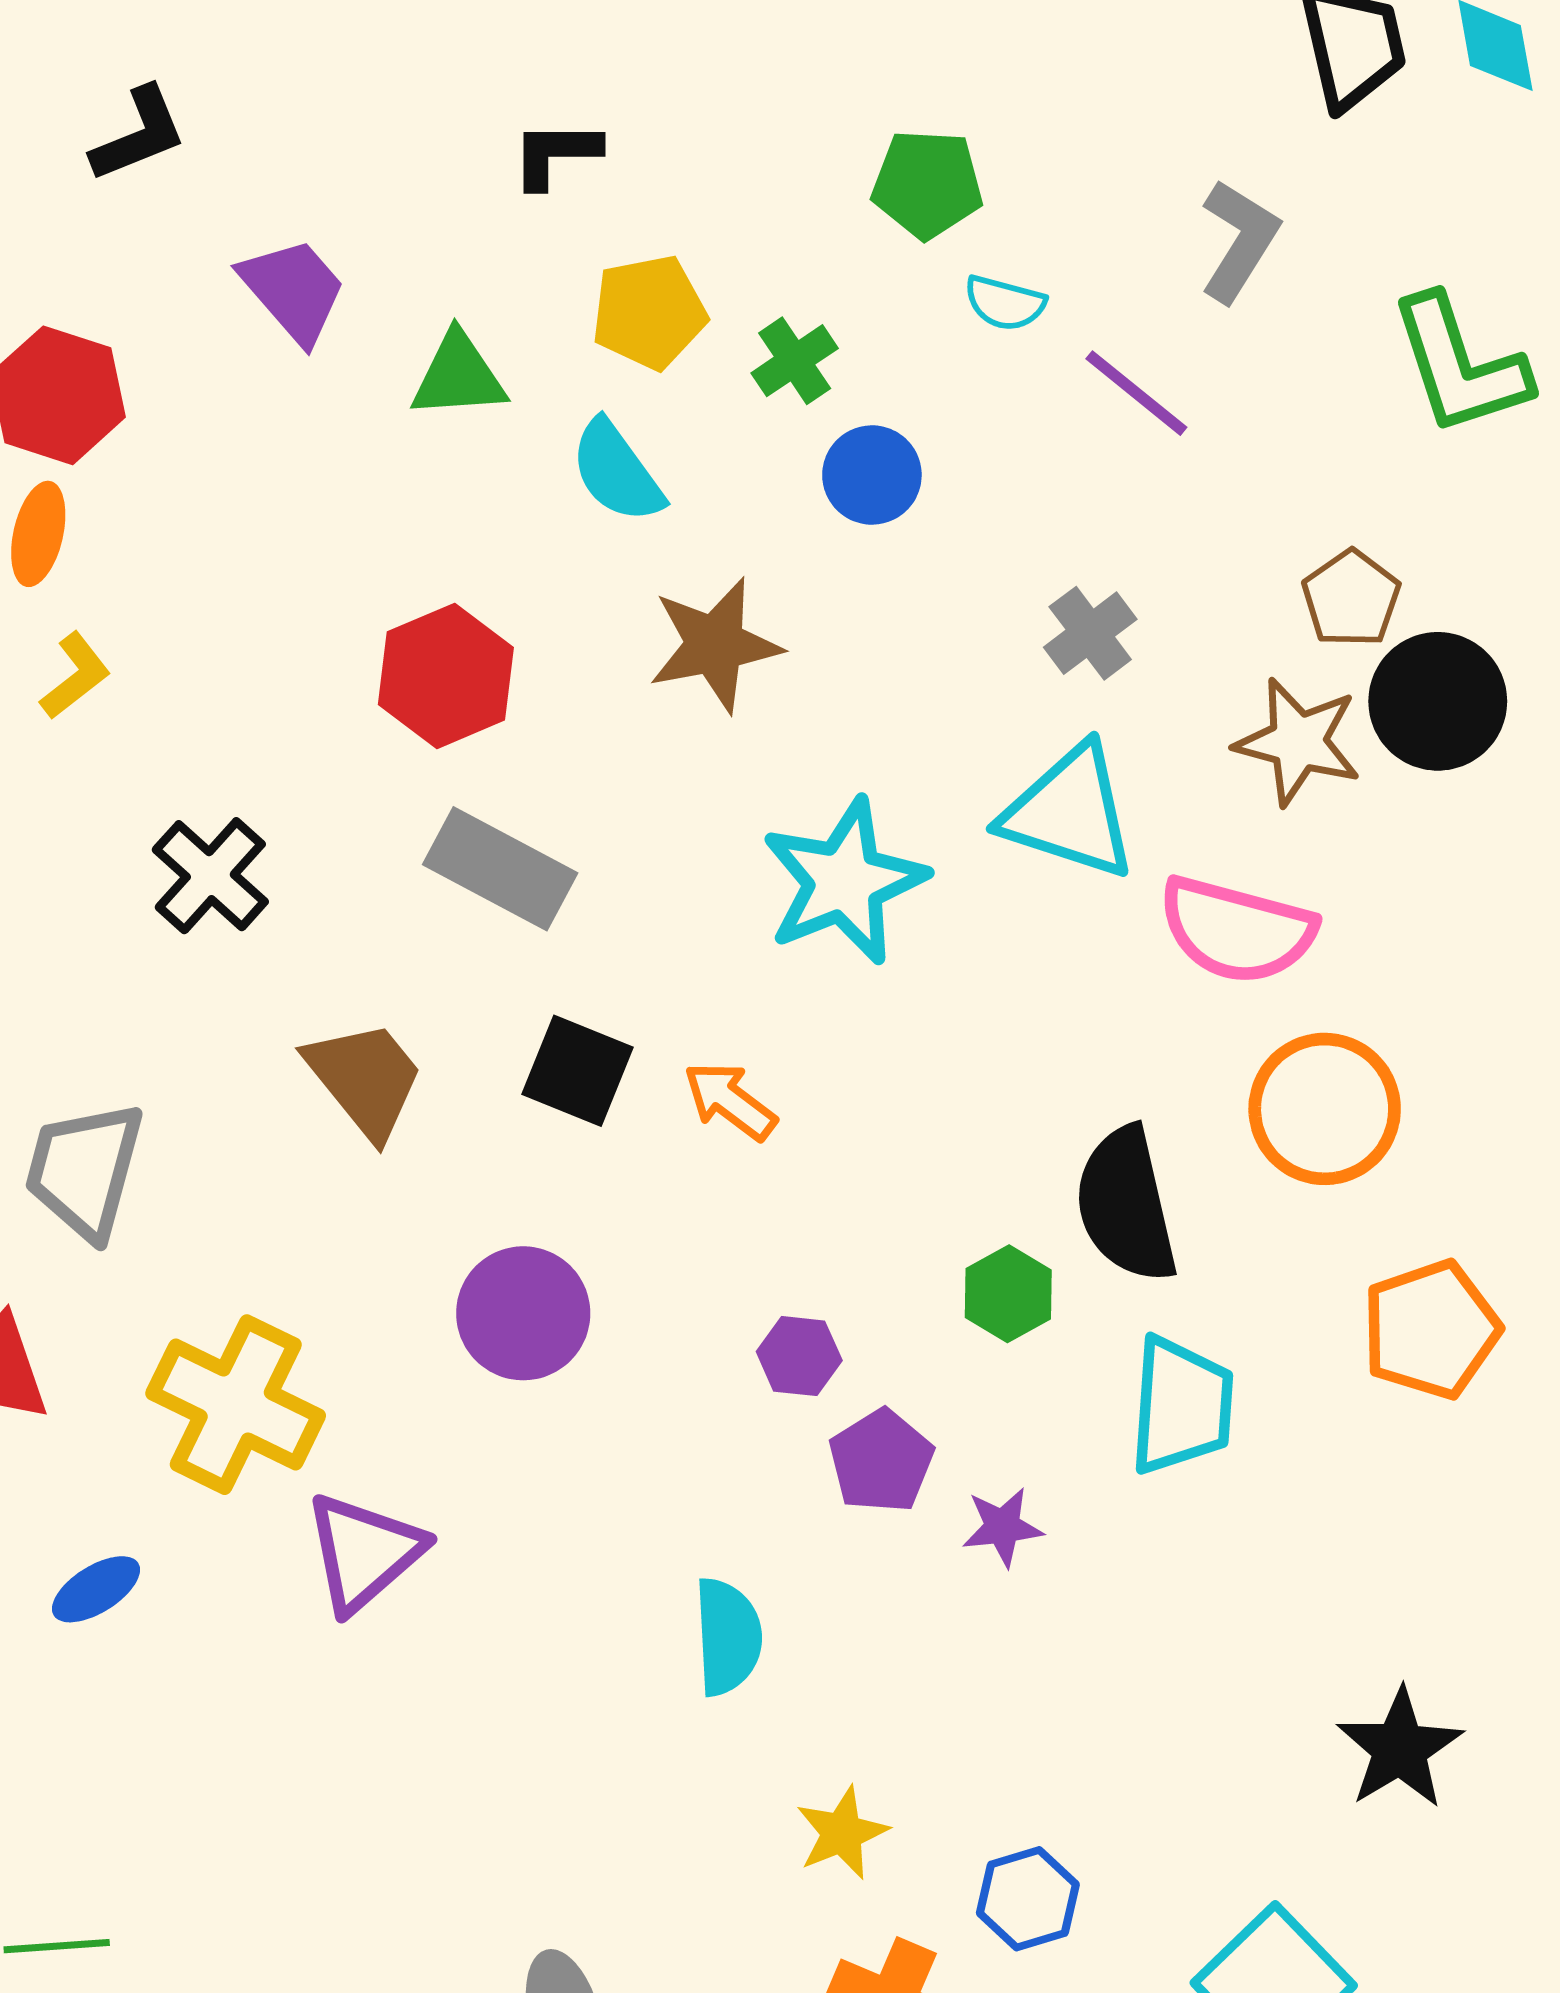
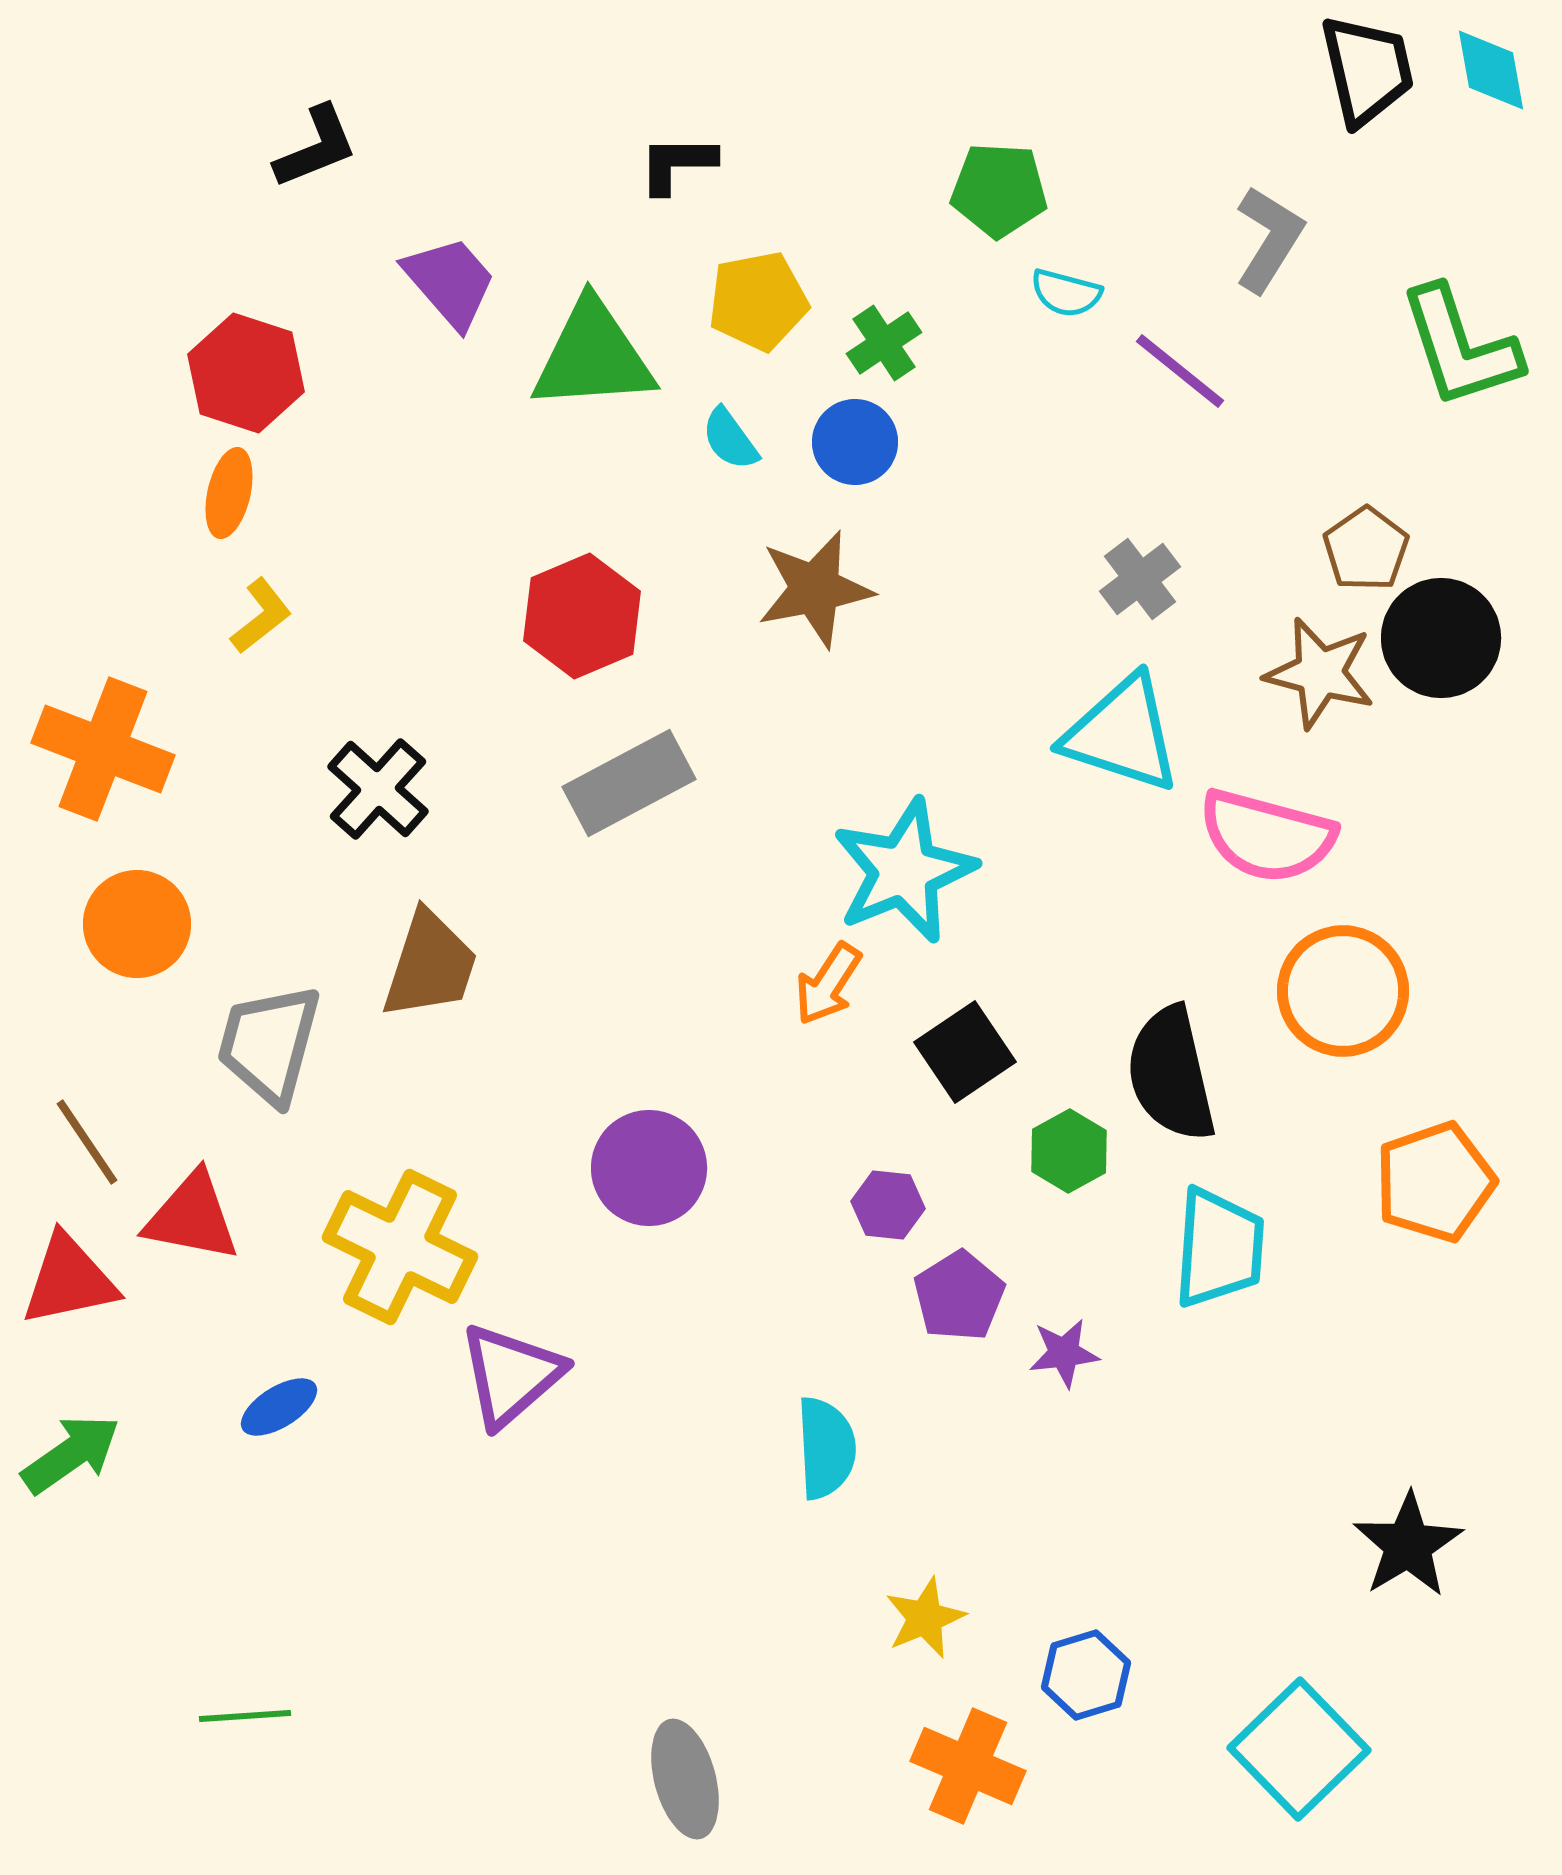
green triangle: (459, 376) -> (593, 356), size x1.5
cyan semicircle: (617, 472) -> (730, 439), size x0.7
blue circle: (872, 475) -> (855, 442), moved
gray rectangle: (500, 869) -> (629, 783), turned -56
cyan star: (844, 881) -> (904, 871), moved
black square: (578, 1071) -> (965, 1052), moved, turned 34
brown trapezoid: (365, 1079) -> (430, 965), moved, turned 57
orange arrow: (730, 1101) -> (828, 984), turned -94

